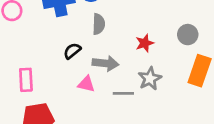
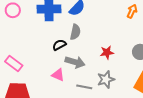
black semicircle: (72, 51) -> (59, 45), moved
pink rectangle: (26, 80) -> (14, 63), turned -60

